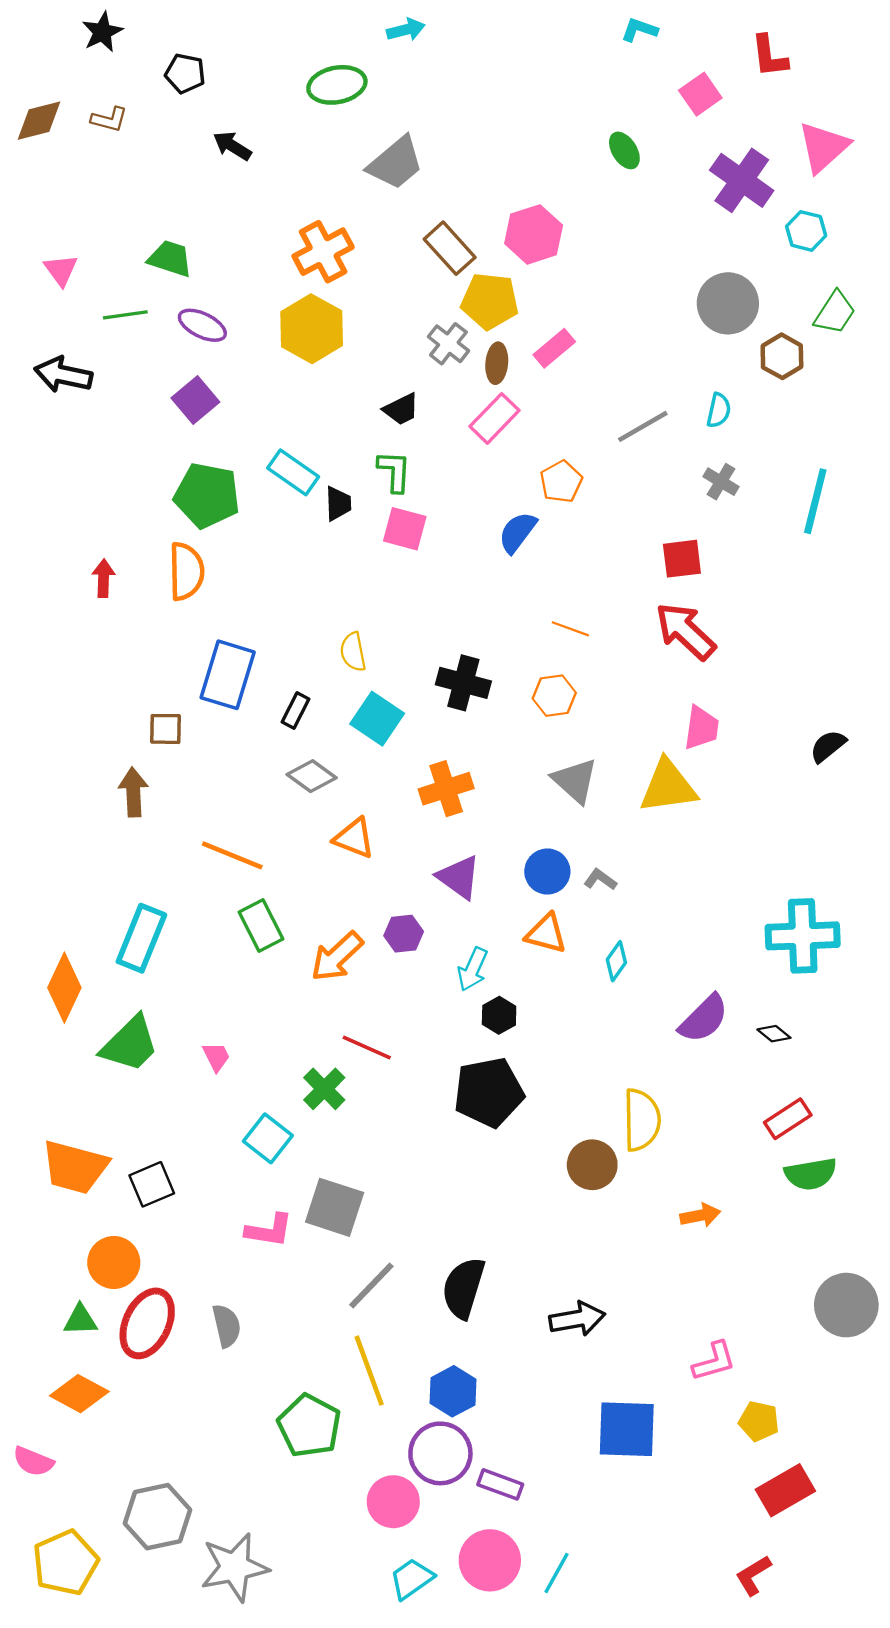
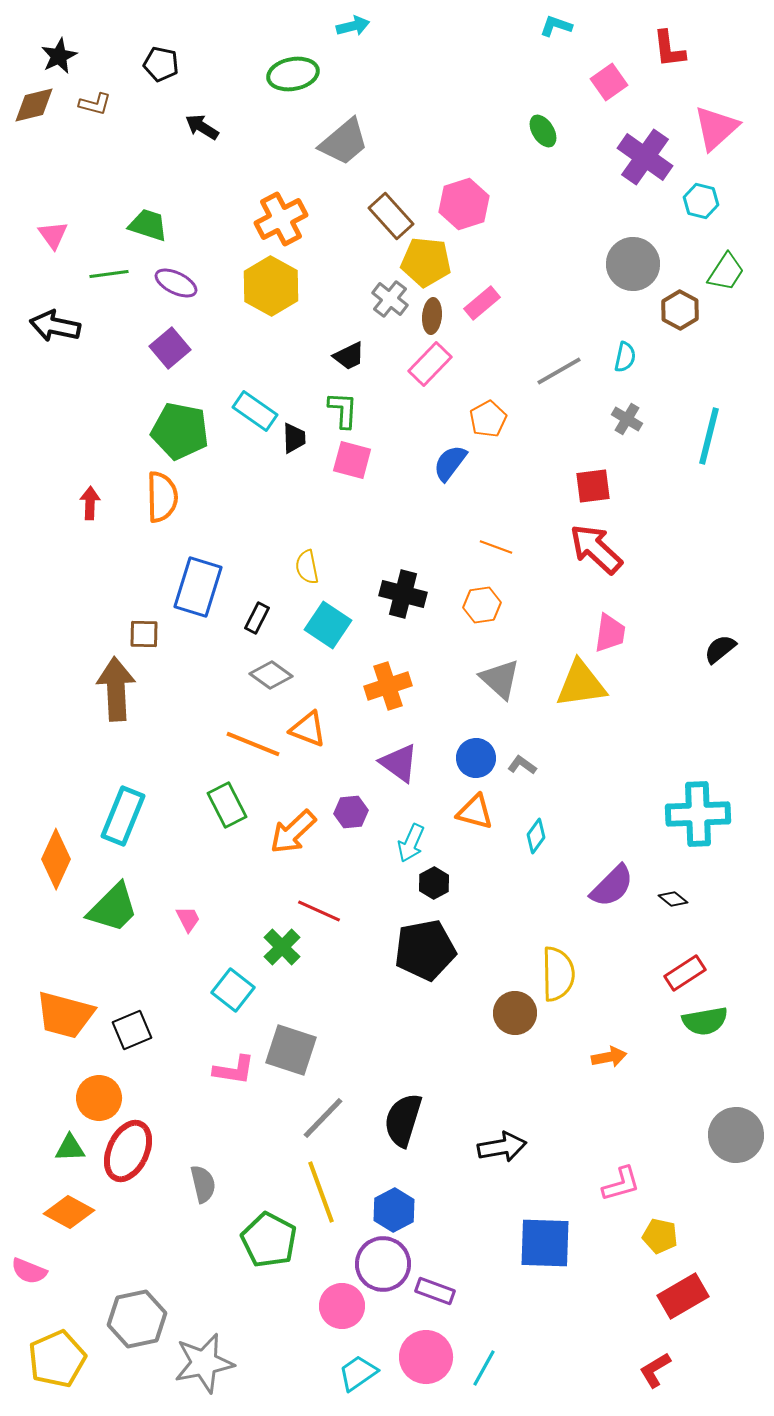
black star: (102, 32) -> (59, 56), moved
brown arrow: (133, 792) -> (116, 689), size x1.5
orange line: (232, 855) -> (253, 744), moved
gray semicircle: (227, 1326) -> (203, 1184), moved

